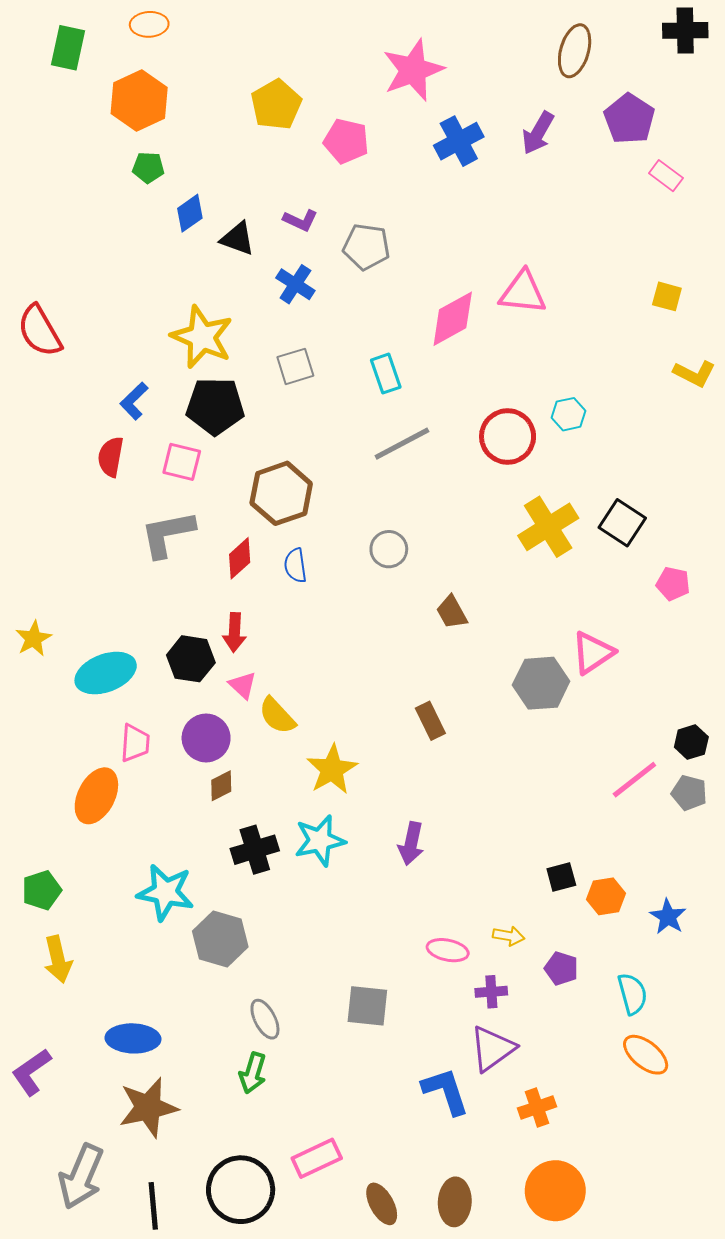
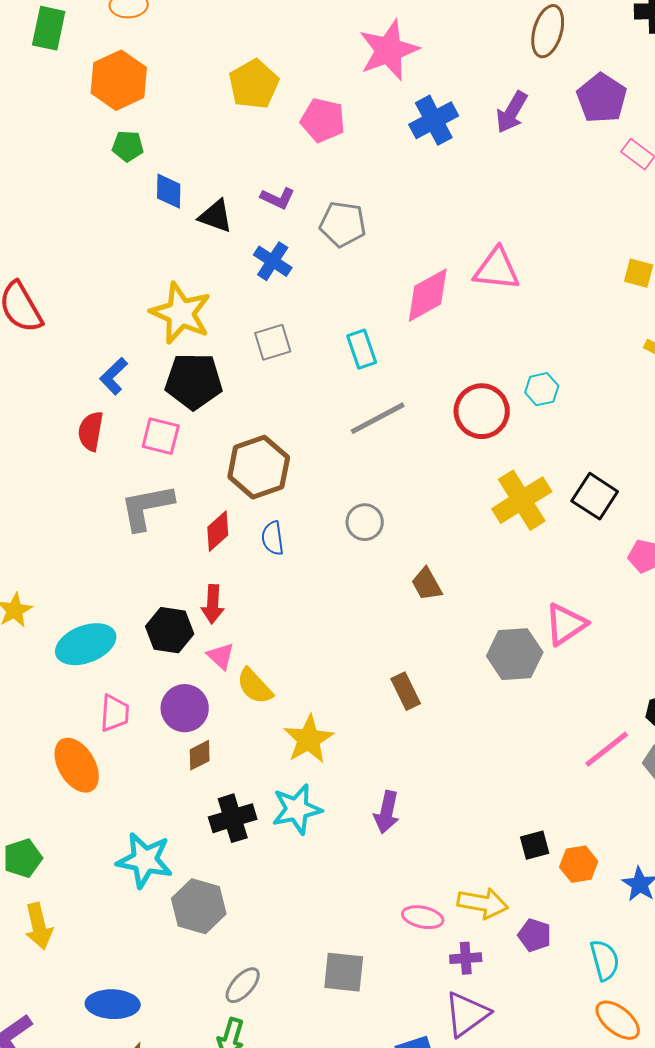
blue diamond: (190, 213) -> (169, 191), turned -54
orange ellipse: (96, 796) -> (77, 765), turned -58
yellow arrow: (509, 936) -> (483, 903), size x1.6
gray ellipse: (265, 1019) -> (243, 985), turned 69

